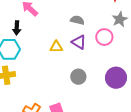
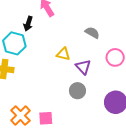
purple triangle: (79, 42) -> (83, 67), moved

